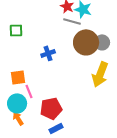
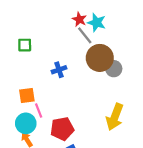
gray line: (72, 21) -> (85, 35), turned 36
gray circle: (102, 42) -> (114, 69), moved
yellow arrow: (100, 74) -> (115, 117), moved

